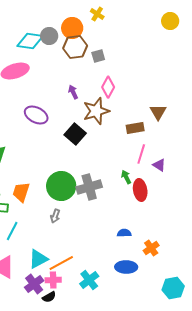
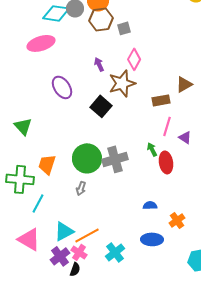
brown triangle: (158, 112) -> (184, 84), turned 30
purple ellipse: (36, 115) -> (62, 87), turned 30
pink cross: (53, 280) -> (79, 252), turned 35
black semicircle: (49, 297) -> (75, 269), turned -40

